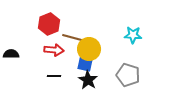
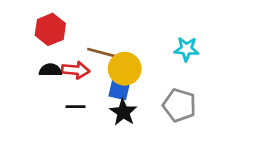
red hexagon: (49, 24) -> (50, 29), moved
black semicircle: (11, 54) -> (50, 70), moved

